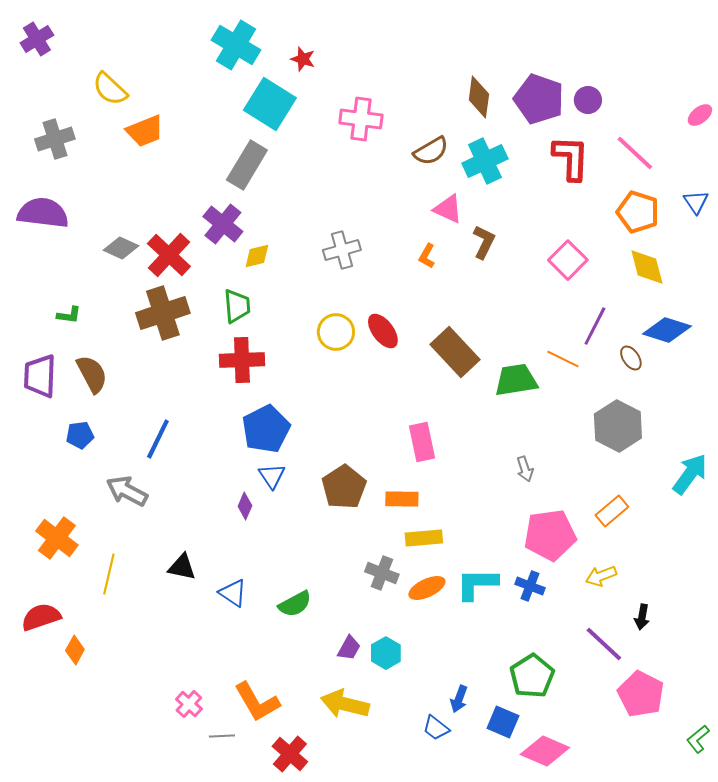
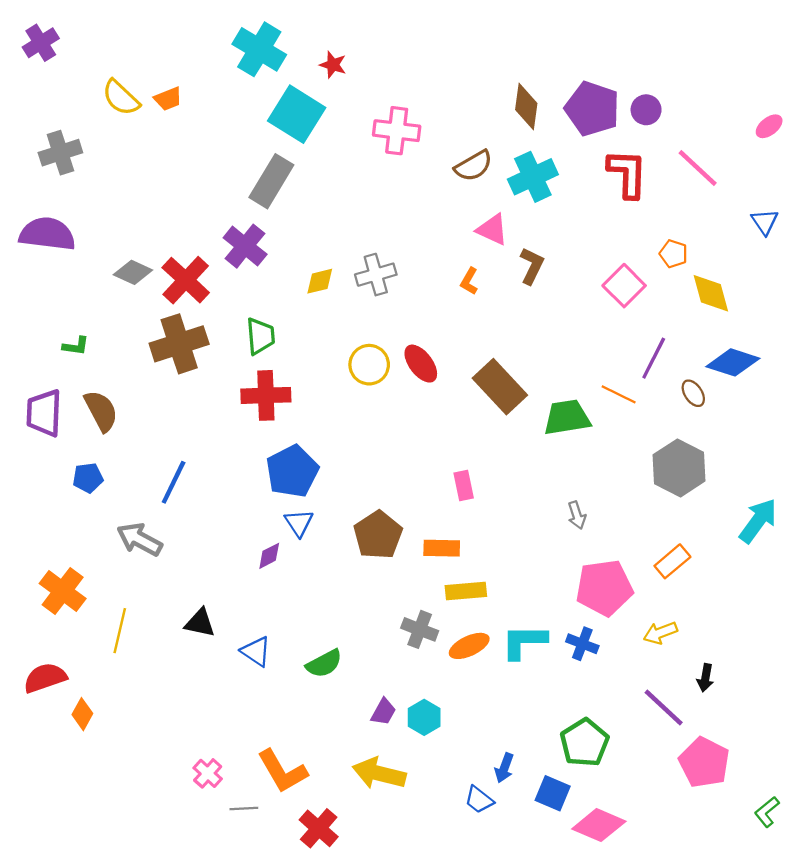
orange trapezoid: (145, 131) -> (168, 99), moved, size x0.7
orange pentagon: (638, 212) -> (674, 254), moved, size x0.6
yellow diamond: (257, 256) -> (320, 281), moved
pink rectangle: (422, 442) -> (464, 486), size x0.7
purple diamond: (245, 506) -> (269, 556), turned 40

